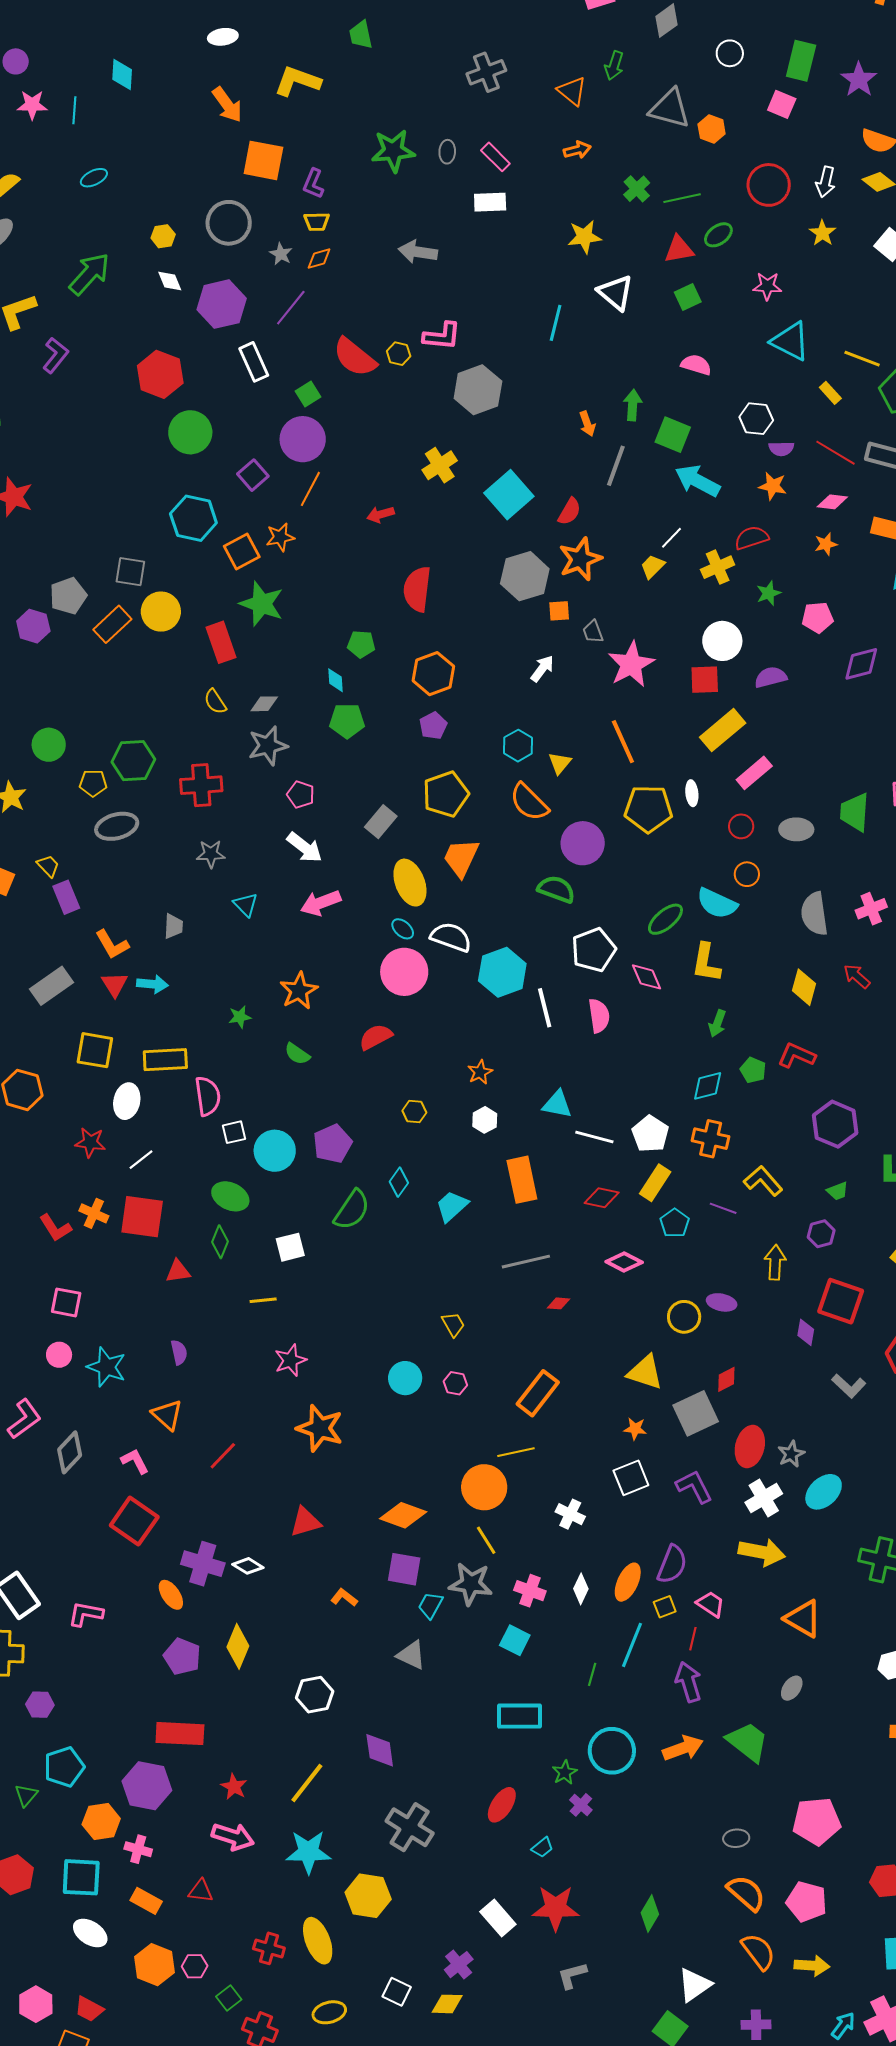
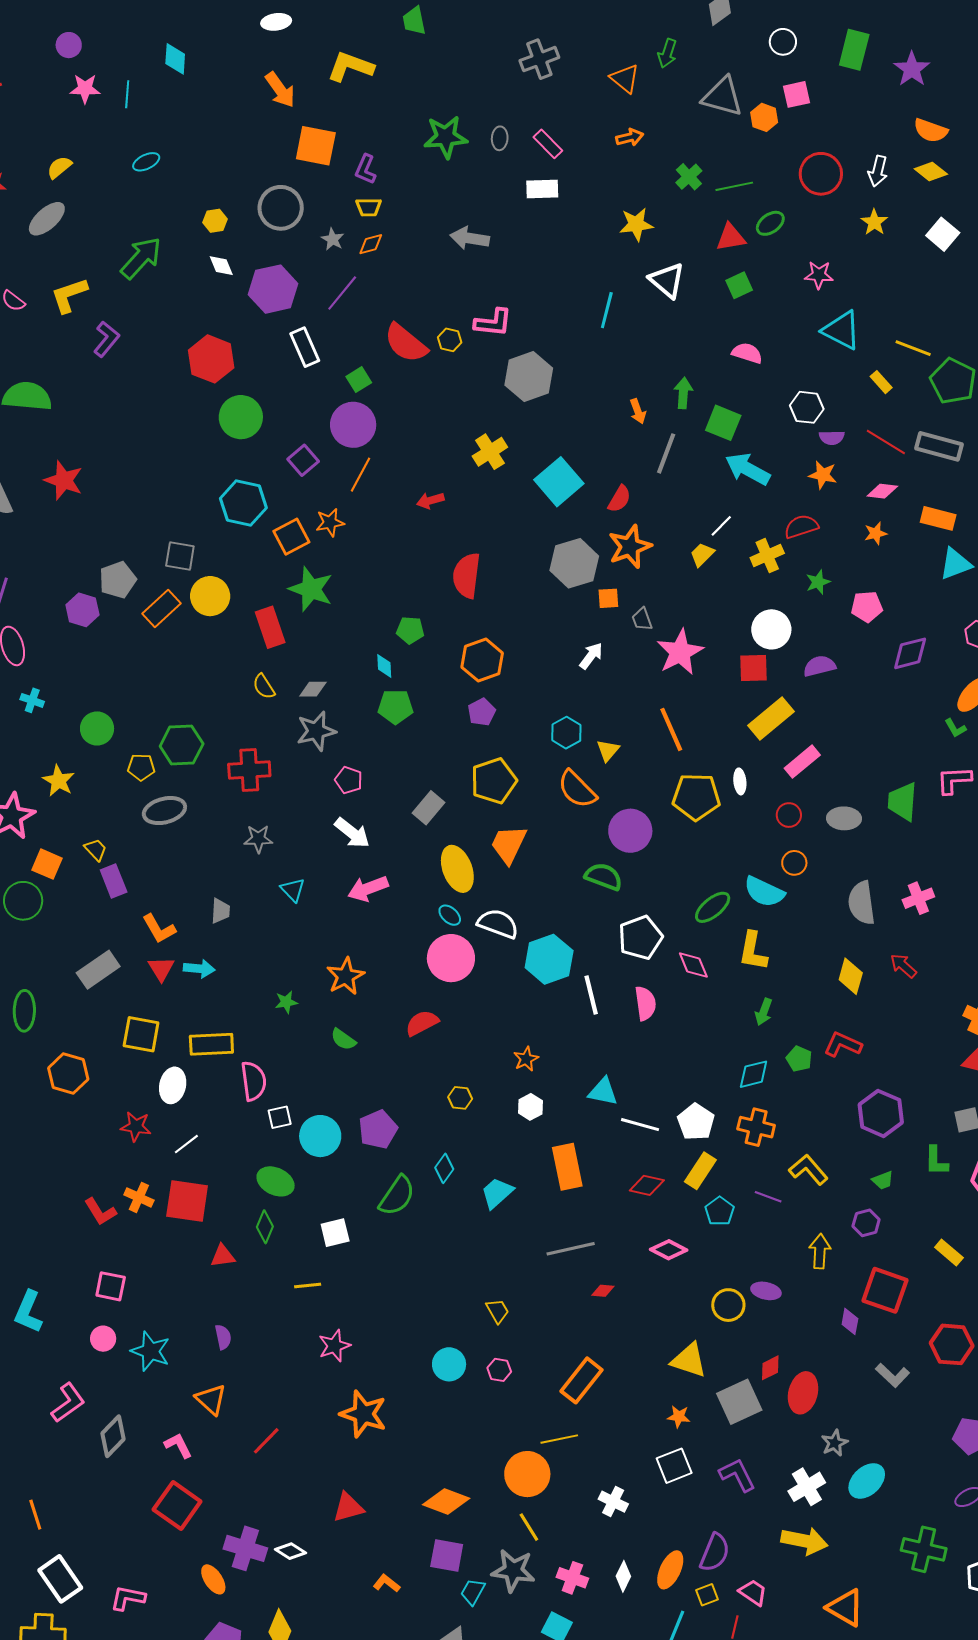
pink square: (782, 104) -> (797, 94), moved, turned -36
red ellipse: (750, 1446) -> (803, 1393), moved

